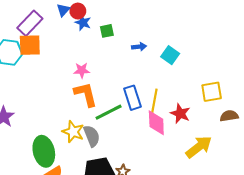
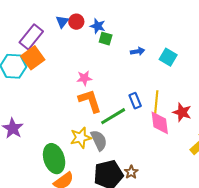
blue star: (83, 23) -> (98, 26), moved
green square: (107, 31) -> (106, 39), turned 32
orange square: (30, 45) -> (33, 58), turned -30
blue rectangle: (133, 98) -> (135, 101), size x0.7
yellow star: (73, 132) -> (81, 138), turned -30

